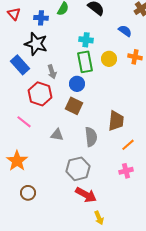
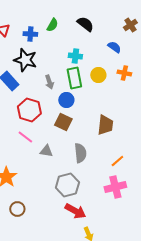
gray arrow: (52, 72) -> (49, 82), moved
brown trapezoid: (116, 121) -> (105, 125), moved
pink line: (24, 122) -> (25, 137), moved
pink cross: (126, 171) -> (115, 187), size x1.5

